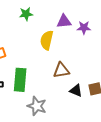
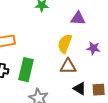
purple star: (84, 28) -> (93, 48), moved
yellow semicircle: (47, 40) -> (65, 44), moved

